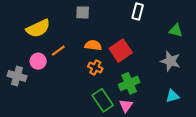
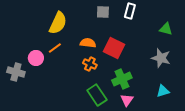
gray square: (83, 12) -> (103, 12), moved
yellow semicircle: (38, 28) -> (58, 23), moved, turned -40
red square: (121, 51) -> (114, 48), turned -30
pink triangle: (126, 106) -> (127, 100), moved

